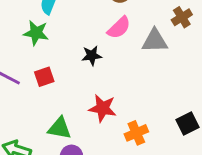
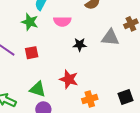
pink semicircle: (119, 28) -> (62, 21), moved, turned 36
black star: (92, 56) -> (80, 45), moved

